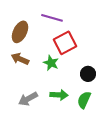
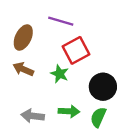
black circle: (88, 74) -> (103, 87), size x1.5
gray arrow: (28, 99) -> (33, 116), turned 36

